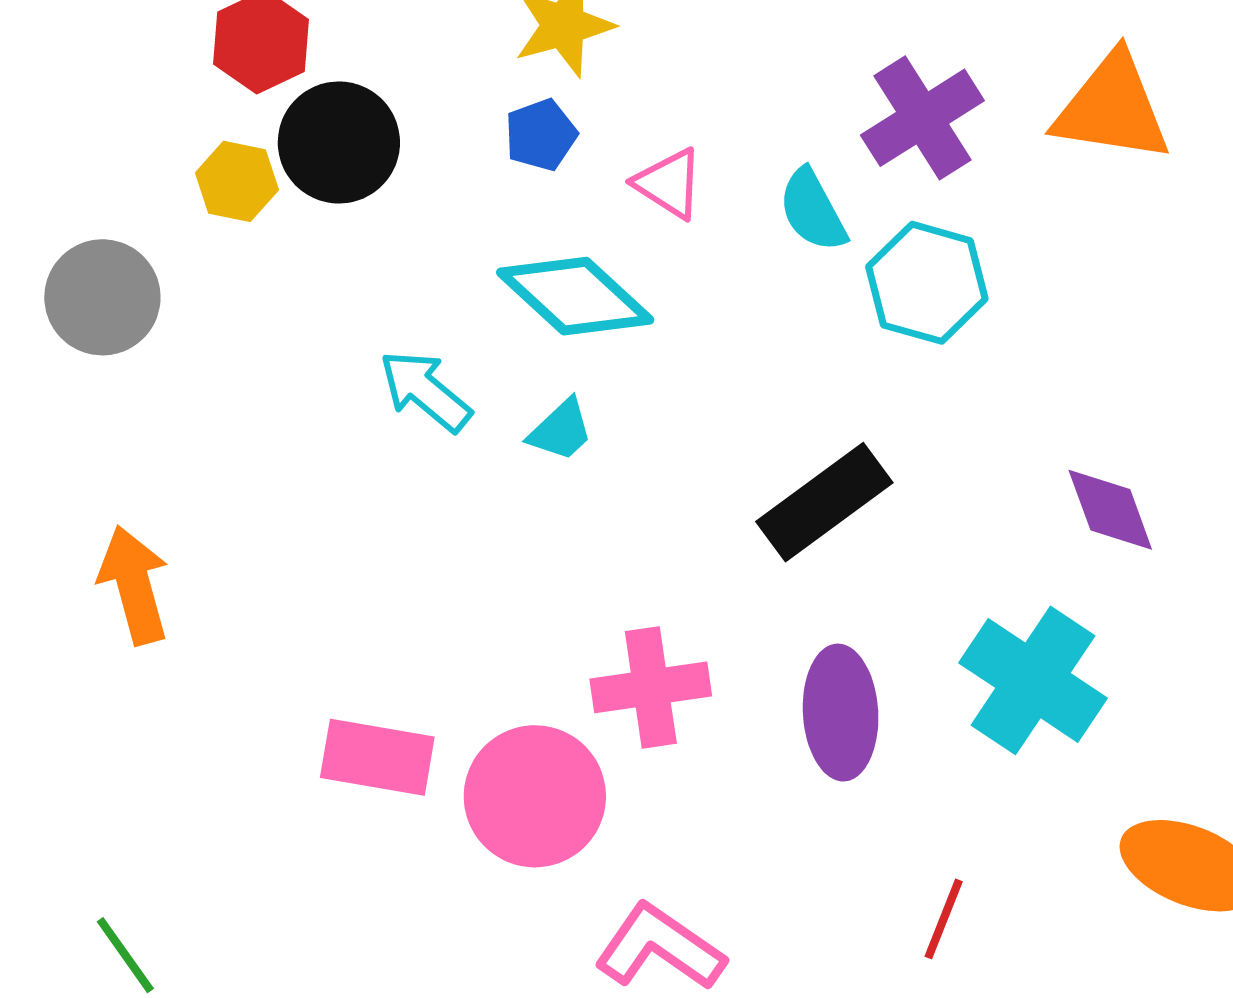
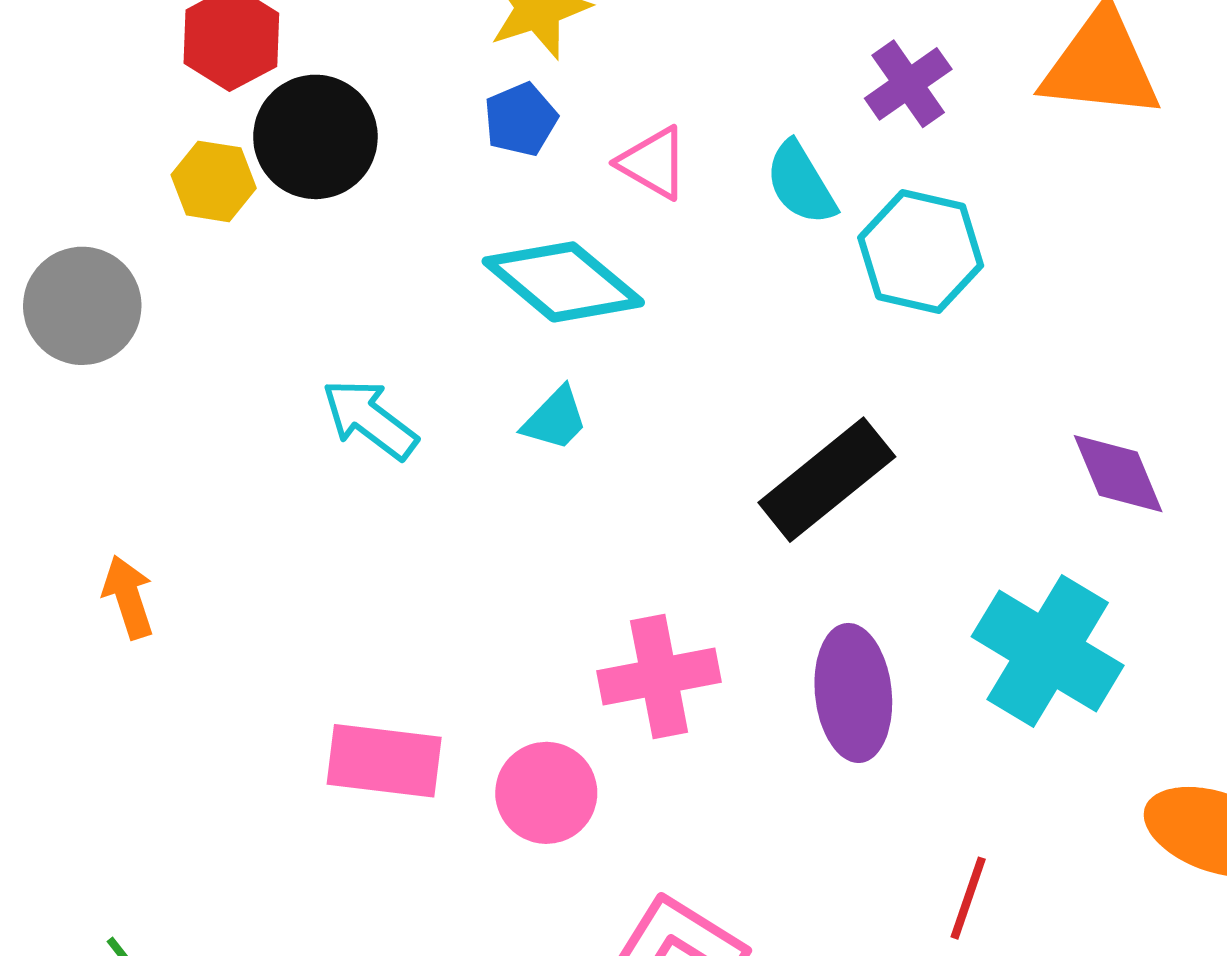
purple cross: (922, 118) -> (908, 84), size x0.7
cyan arrow: (425, 391) -> (370, 419), moved
orange arrow: (134, 585) -> (128, 597), size x0.7
pink circle: (535, 796) -> (546, 793), size x0.7

